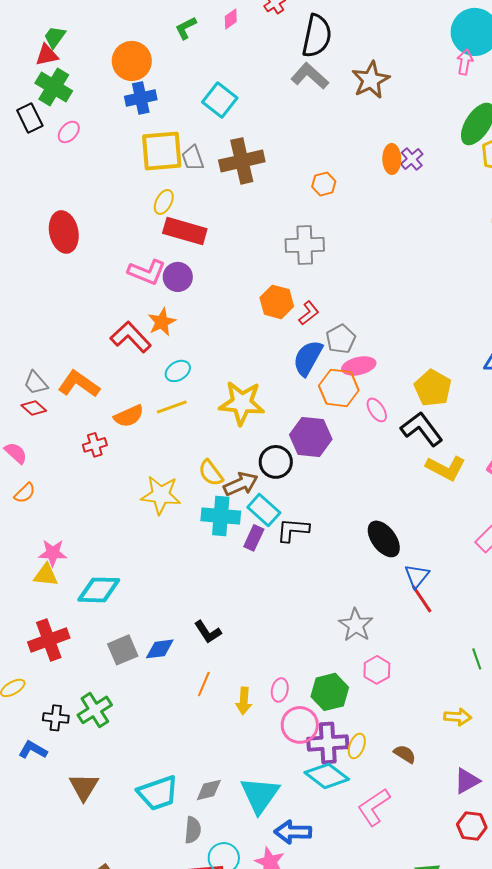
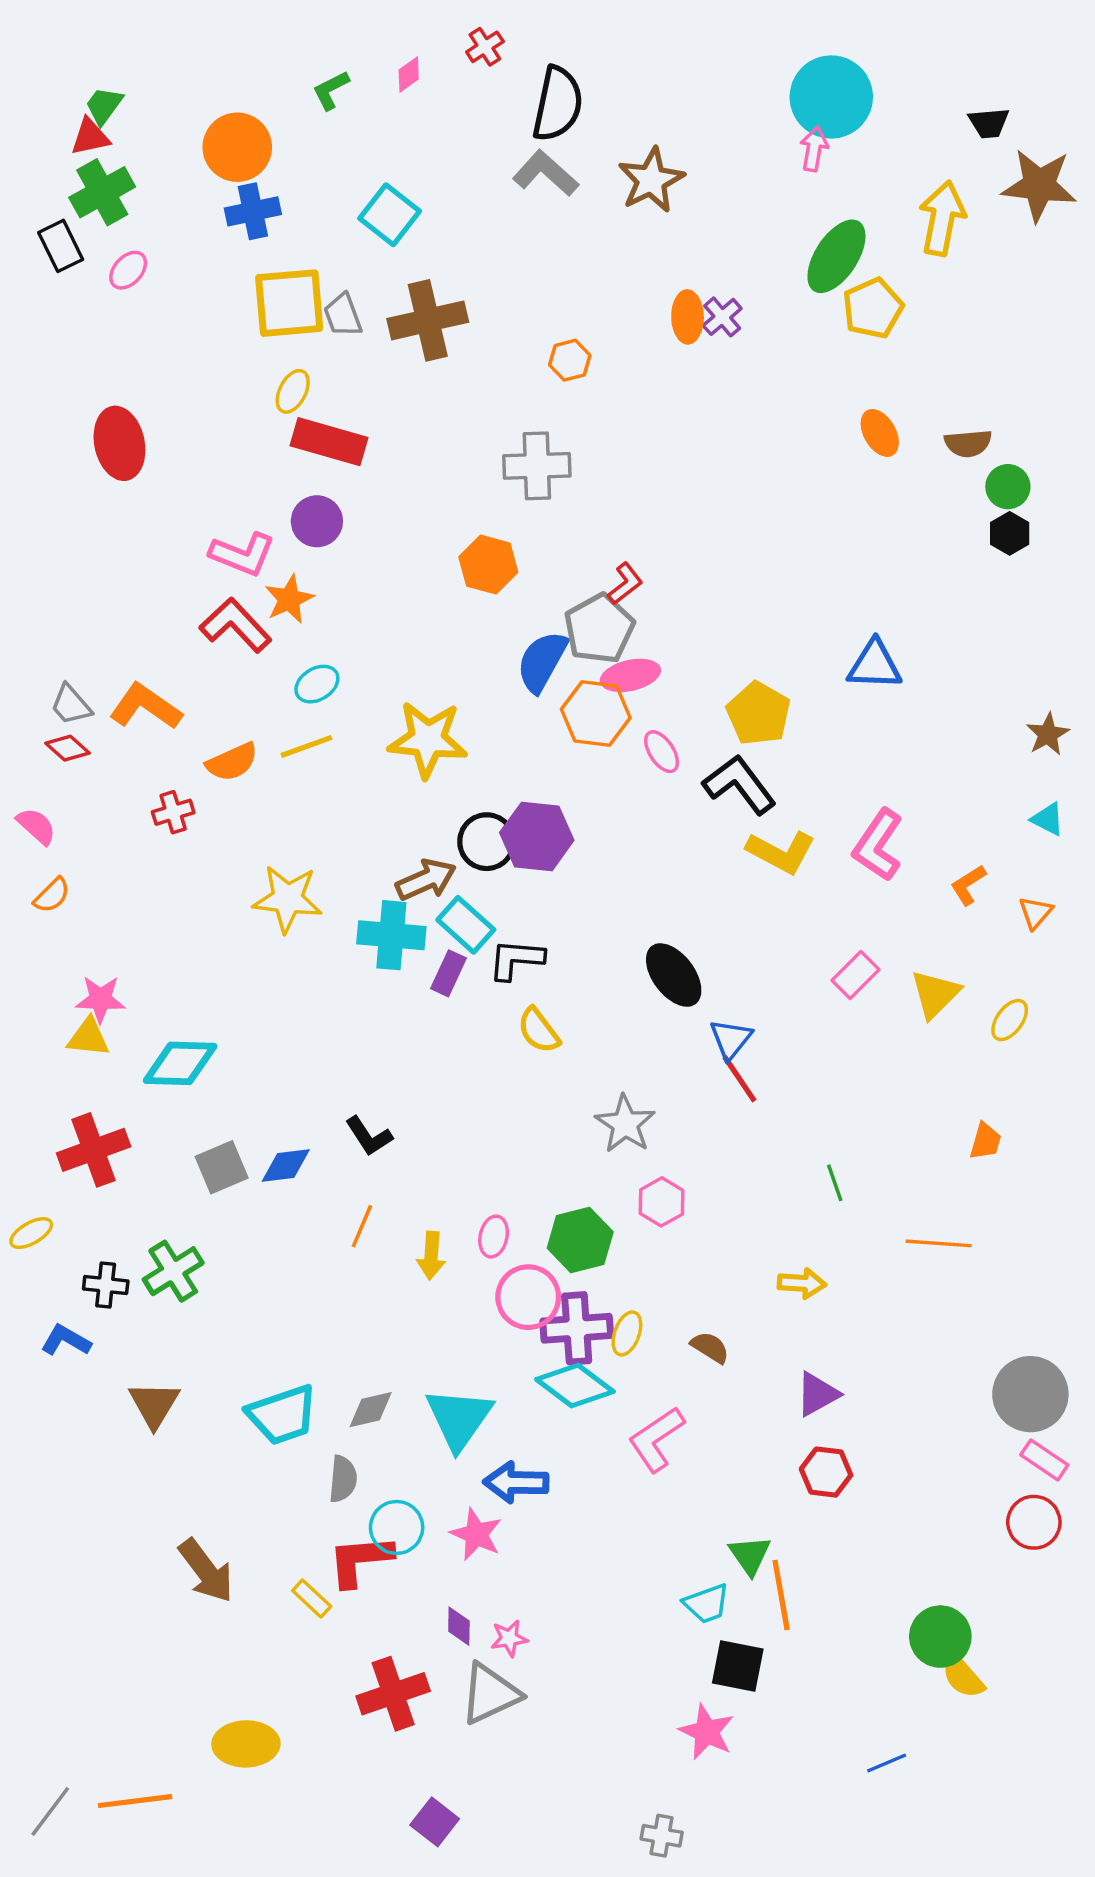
green cross: (54, 87) -> (102, 192), turned 30
pink L-shape: (147, 272) -> (242, 554), moved
red L-shape: (309, 313) -> (625, 584), moved
gray pentagon: (341, 339) -> (599, 629), size x1.4
purple hexagon: (311, 437) -> (537, 836), moved
yellow semicircle: (211, 473) -> (539, 1030), moved

